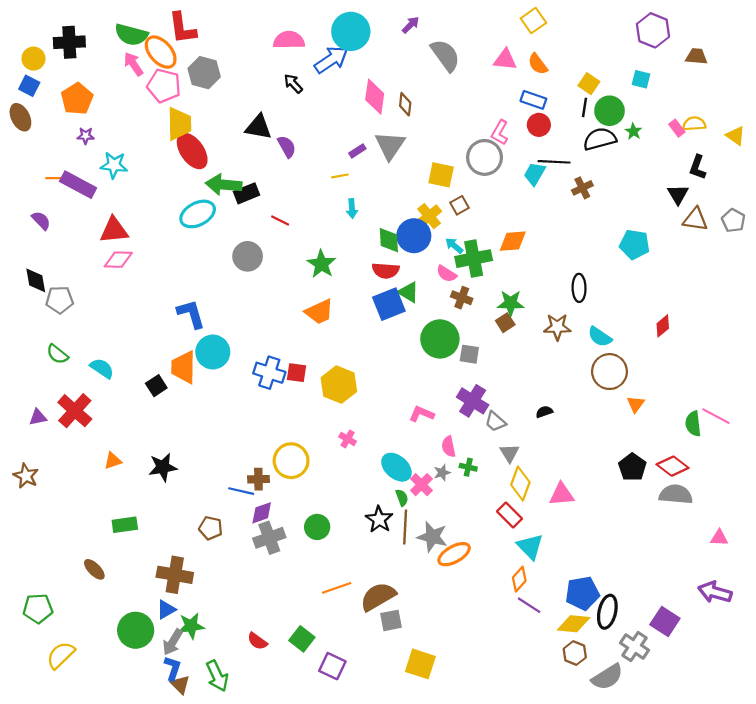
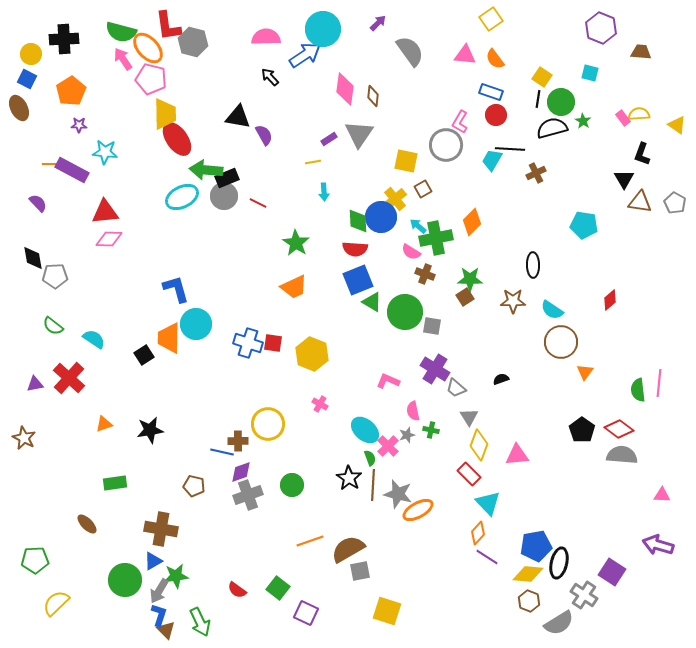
gray hexagon: (204, 73) -> (193, 42), moved
orange diamond: (513, 241) -> (472, 222), turned -40
gray circle: (248, 256) -> (224, 196), moved
green triangle: (408, 292) -> (372, 302), moved
pink line: (716, 416) -> (659, 383), turned 68

